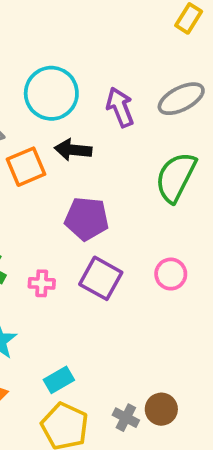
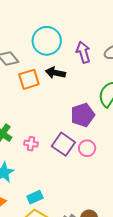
purple pentagon: (87, 219) -> (83, 115), moved, turned -30
pink circle: (171, 274) -> (87, 148), moved

